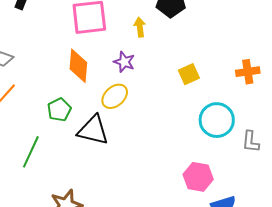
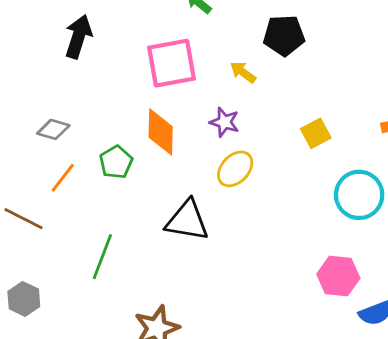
yellow arrow: (140, 27) -> (243, 72), turned -42
yellow ellipse: (115, 96) -> (235, 169), moved
green pentagon: (59, 110) -> (116, 162), moved

